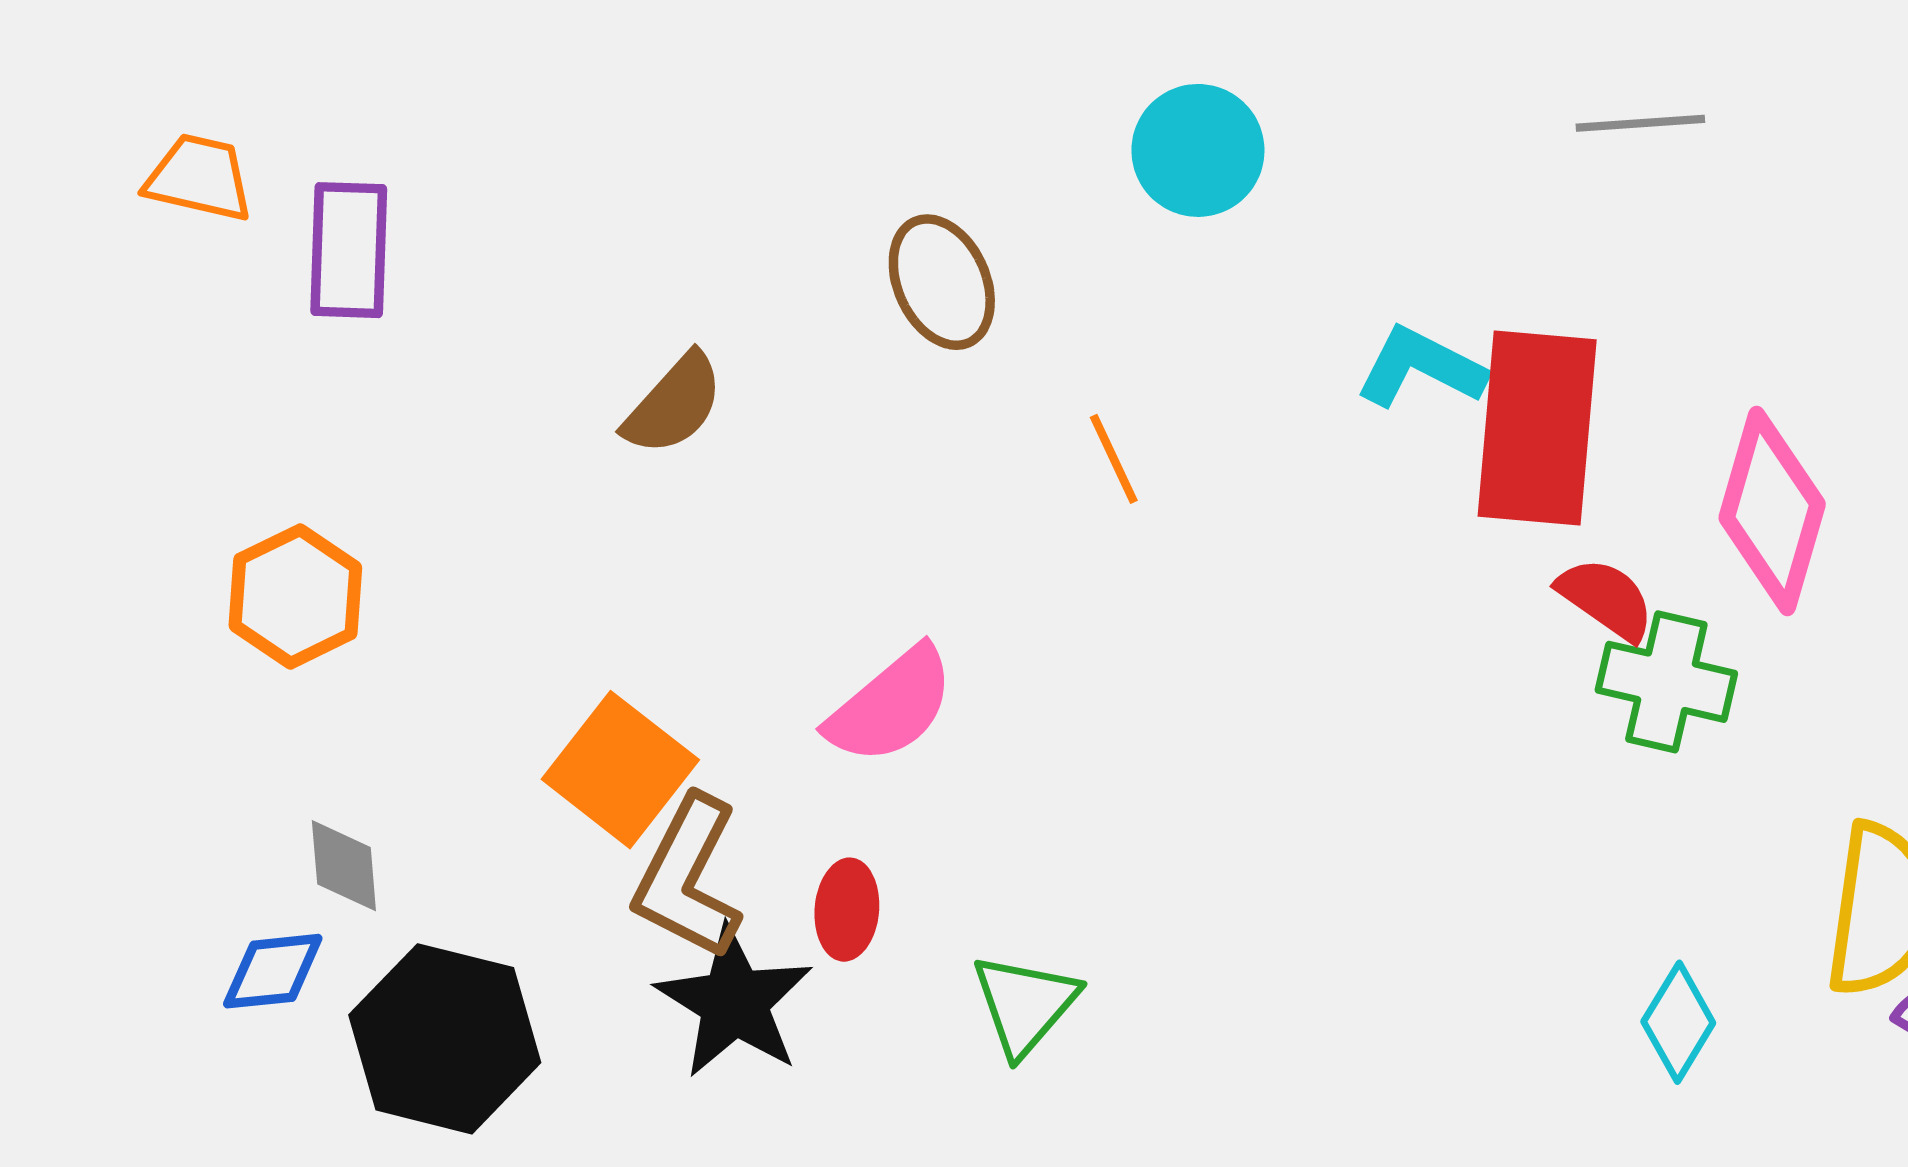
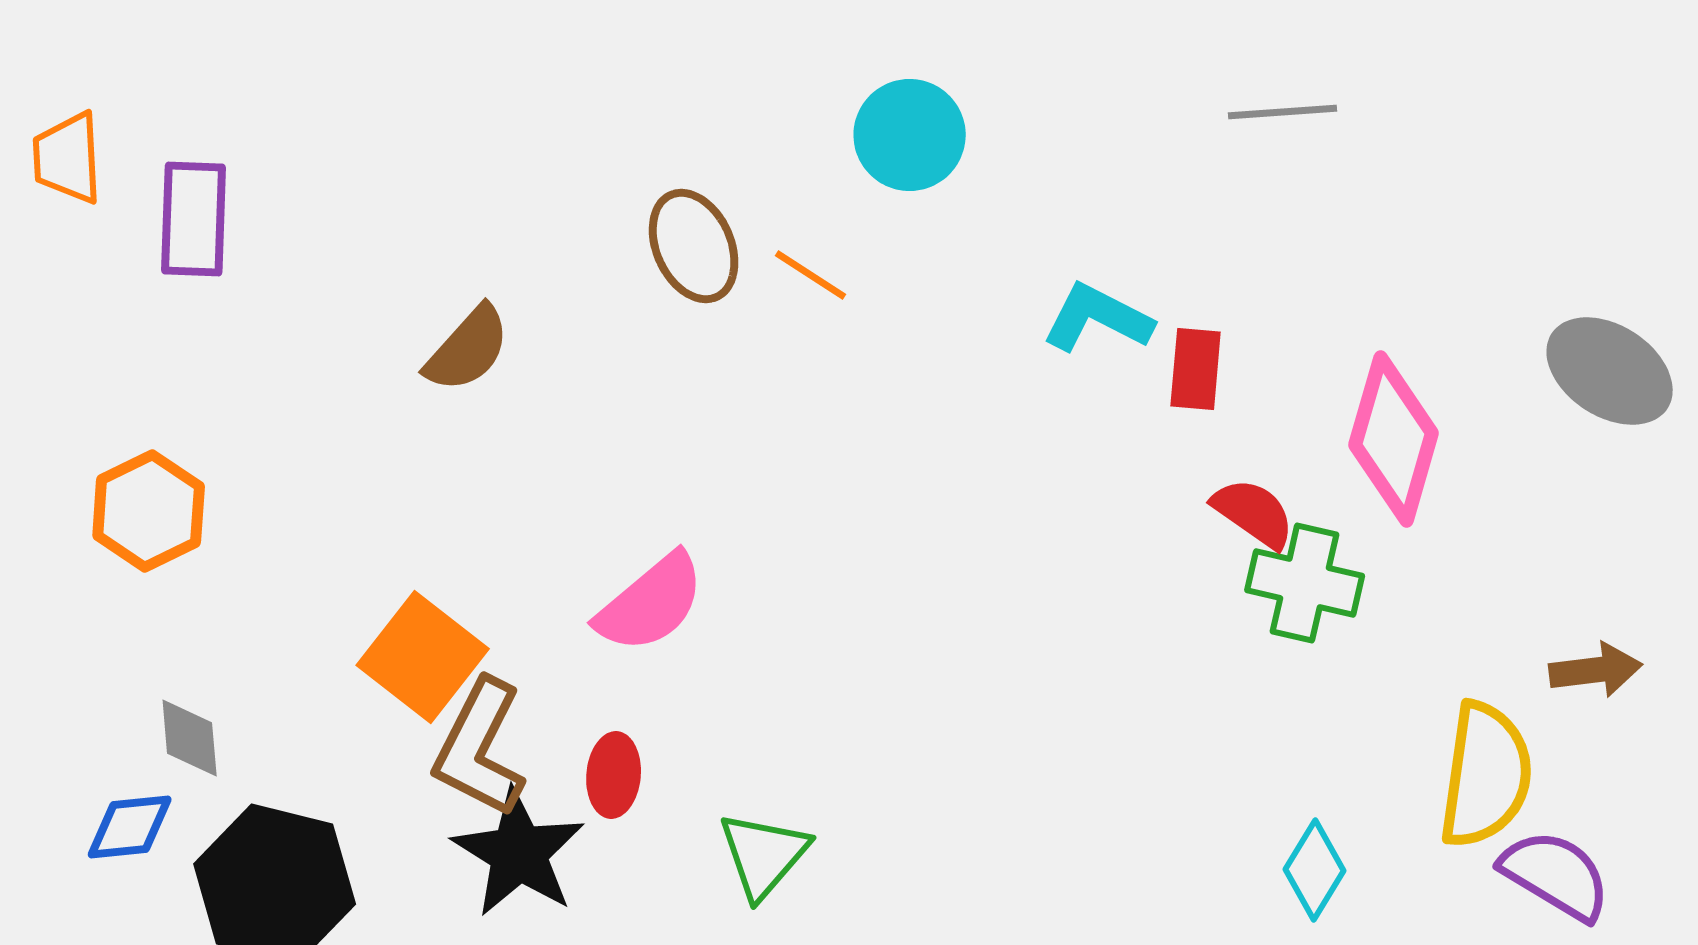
orange trapezoid: (199, 178) -> (68, 158), turned -106
red rectangle: (1537, 428) -> (1196, 369), size x0.5
orange line: (1114, 459) -> (811, 275), moved, turned -32

